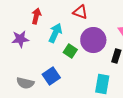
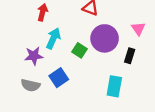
cyan arrow: (55, 33) -> (53, 38), moved
purple star: (20, 39) -> (34, 56), moved

